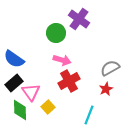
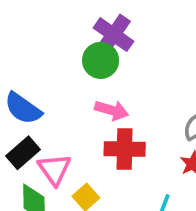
purple cross: (79, 19) -> (113, 35), moved
red cross: (69, 81) -> (125, 149), turned 30

